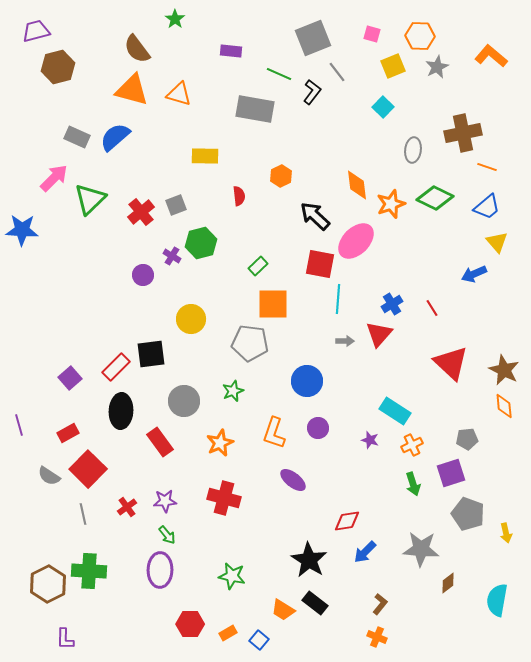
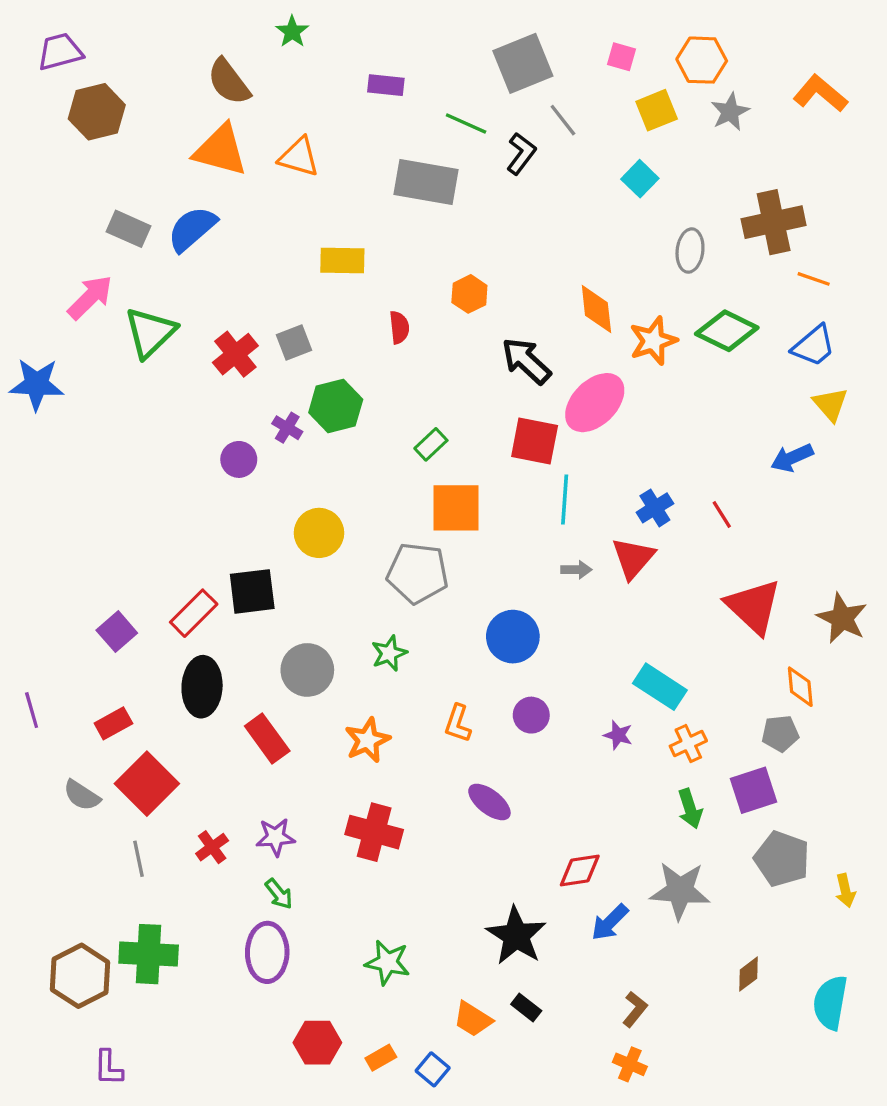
orange diamond: (504, 406) -> (800, 687), moved
orange L-shape: (274, 433) -> (458, 723), size x0.7
gray star: (421, 549) -> (680, 891), moved
black rectangle: (315, 603) -> (526, 1008), size x0.7

